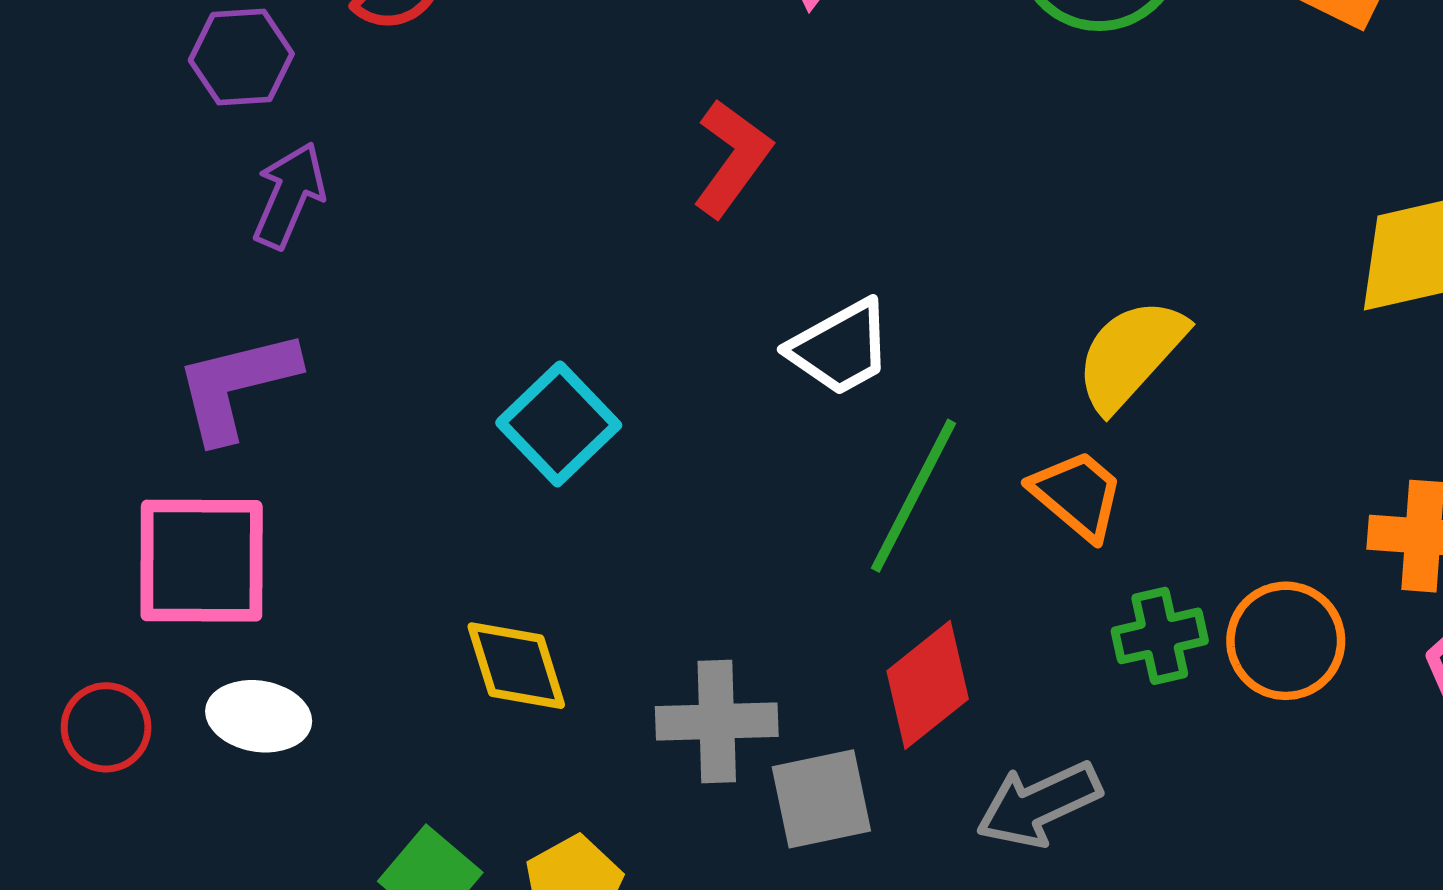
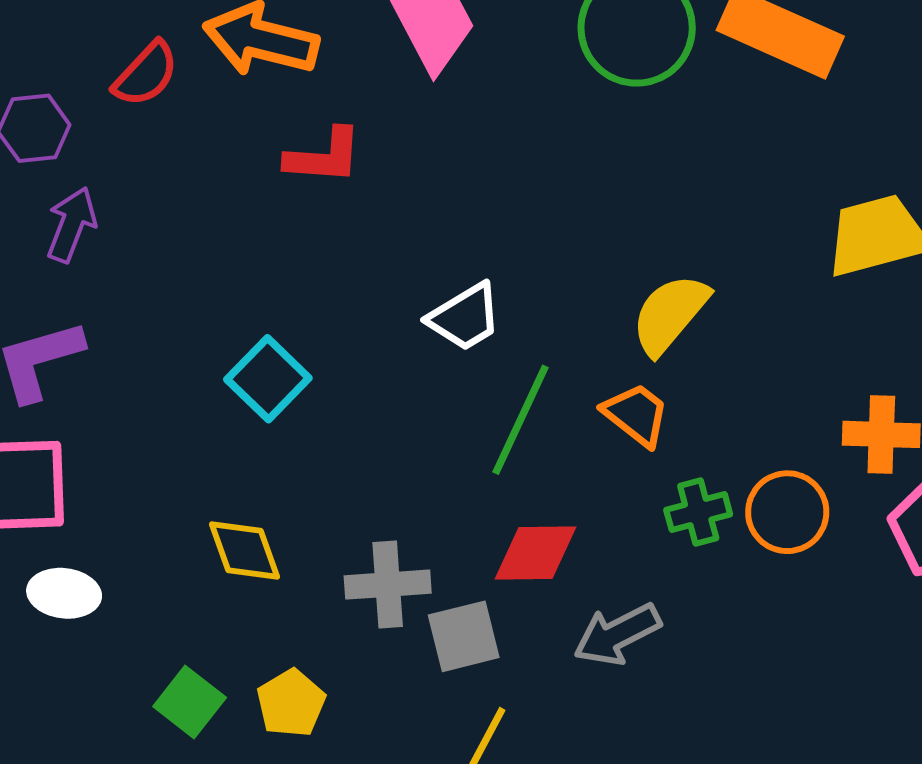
red L-shape: (732, 158) -> (324, 156), moved, turned 60
red diamond: (928, 685) -> (536, 553), turned 40

